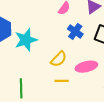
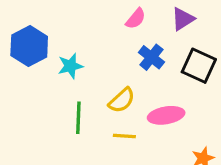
cyan star: (26, 40) -> (70, 66), size x0.7
green line: (21, 88) -> (78, 118), moved

